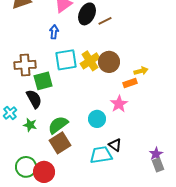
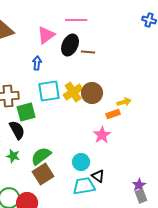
brown line: (105, 21) -> (88, 52), turned 32
cyan circle: (97, 119) -> (81, 162), moved

